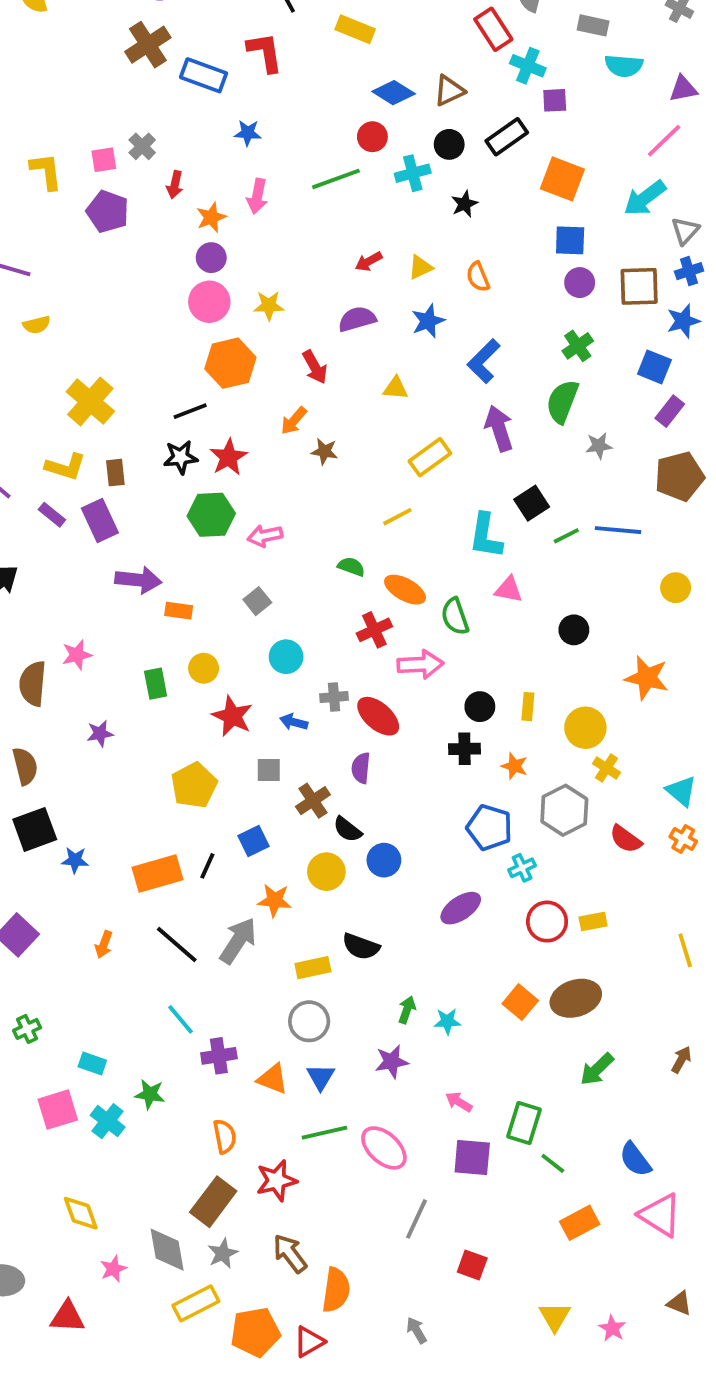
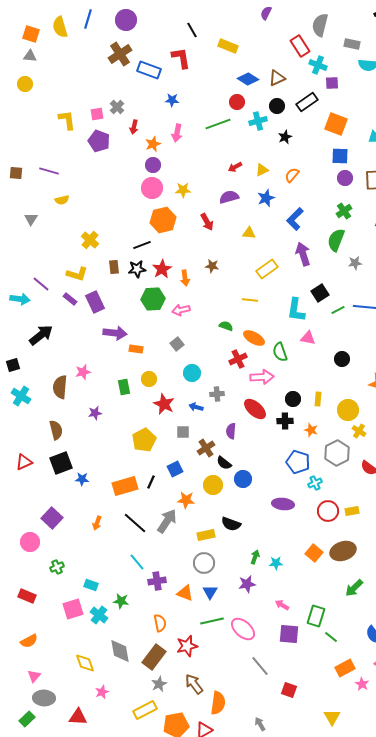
orange semicircle: (478, 277) -> (292, 175), turned 63
yellow cross: (90, 402) -> (90, 240), size x0.7
orange arrow: (294, 421) -> (185, 278), moved, turned -49
brown rectangle: (115, 473) -> (114, 267), moved
yellow line: (397, 517) -> (250, 300), turned 35
red ellipse: (378, 716) -> (255, 409), moved
purple ellipse: (461, 908) -> (283, 504), turned 40
gray line: (417, 1219) -> (260, 666), turned -65
gray diamond: (167, 1250) -> (120, 651), moved
pink star: (612, 1328) -> (362, 684), moved

